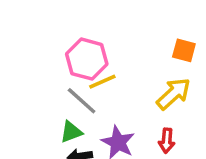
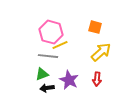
orange square: (184, 50) -> (95, 27), moved
gray line: (82, 101) -> (48, 56), turned -36

